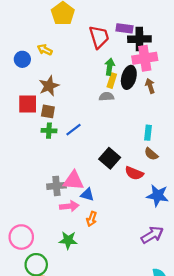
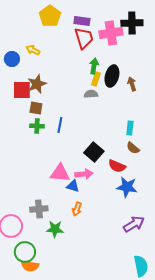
purple rectangle: (125, 28) -> (82, 21), moved
black cross: (139, 39) -> (132, 23), moved
pink cross: (145, 58) -> (111, 33), moved
red square: (28, 104) -> (22, 90), moved
blue line: (73, 130) -> (60, 125), turned -42
gray cross: (56, 186) -> (39, 209), moved
blue star: (158, 196) -> (127, 187), moved
pink arrow: (69, 206) -> (84, 174), moved

